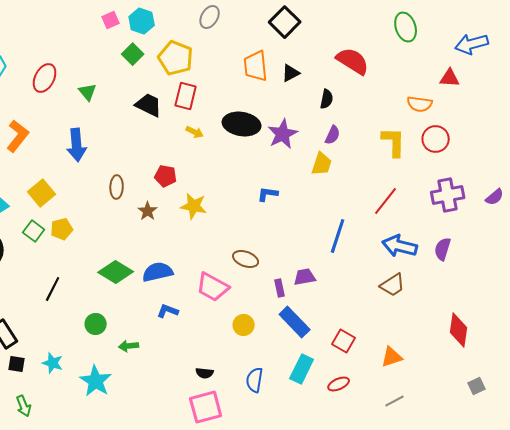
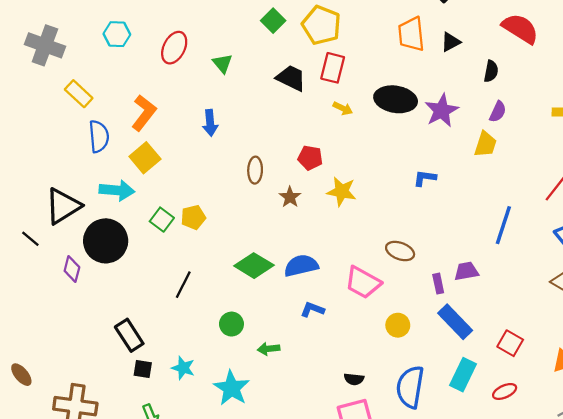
blue arrow: (77, 145) -> (210, 123), size x0.7
yellow square: (42, 193) -> (145, 158), moved
blue semicircle: (255, 380) -> (410, 387), size x1.5

